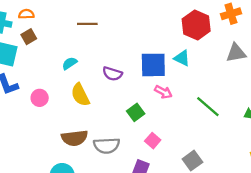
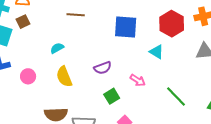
blue square: (153, 65) -> (126, 27), moved
purple semicircle: (112, 74) -> (103, 68), moved, turned -42

